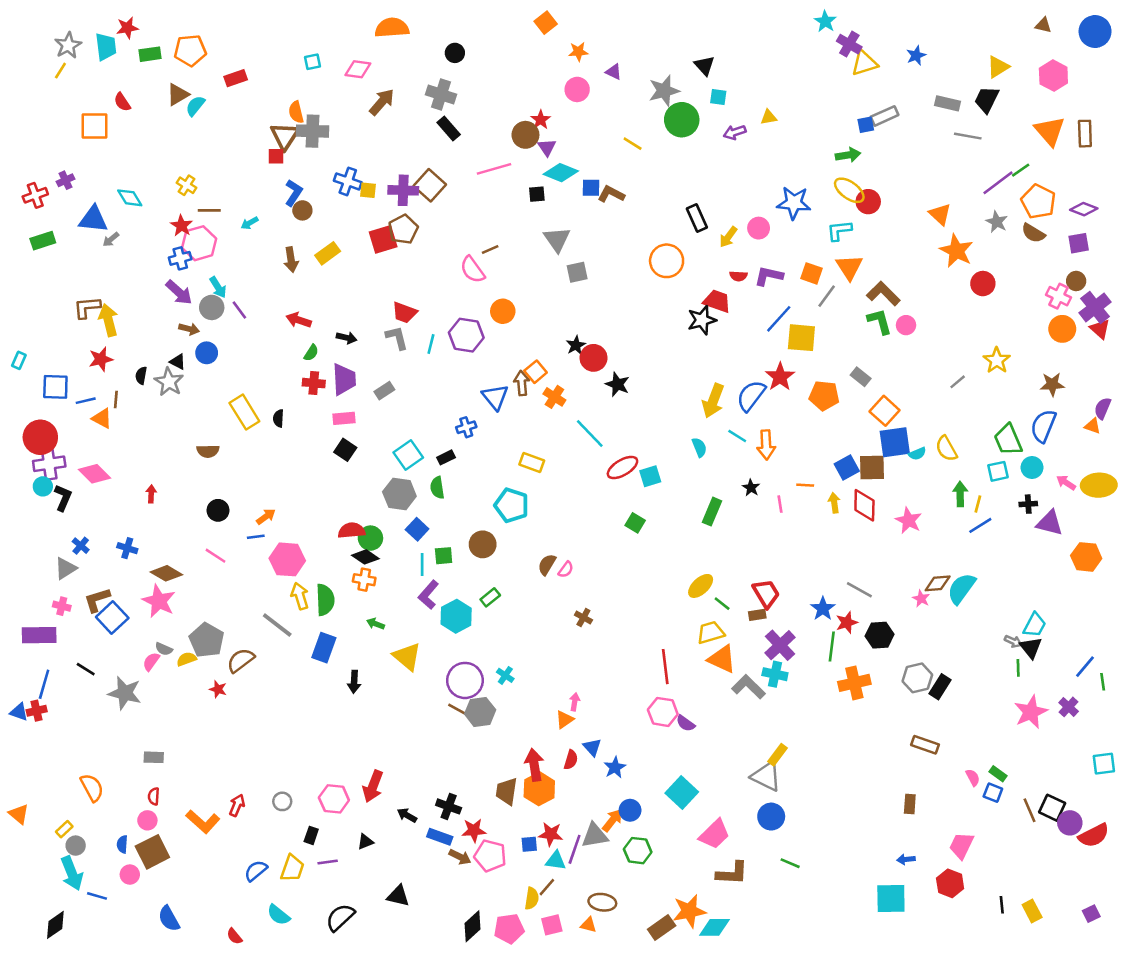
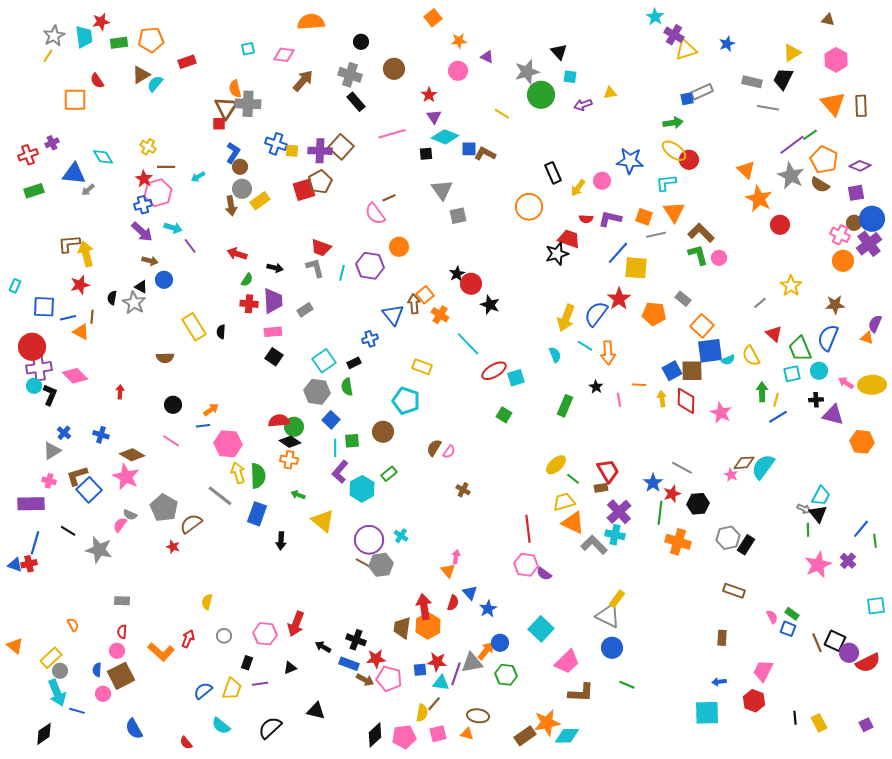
blue circle: (1095, 32) -> (872, 219), moved
brown circle: (525, 135) -> (394, 69), moved
gray star: (997, 222) -> (791, 176), size x1.5
cyan arrow: (218, 287) -> (173, 228), turned -42
gray line: (827, 296) -> (656, 235), turned 42
gray circle: (212, 307) -> (242, 189), moved
red triangle: (1100, 329) -> (774, 334), moved
yellow semicircle: (186, 659) -> (207, 602), moved, turned -56
orange cross: (854, 683) -> (678, 542), turned 30
orange triangle: (565, 720) -> (448, 571), turned -35
orange semicircle: (92, 788) -> (73, 625), size x0.6
yellow rectangle: (64, 829) -> (51, 658), size x1.5

